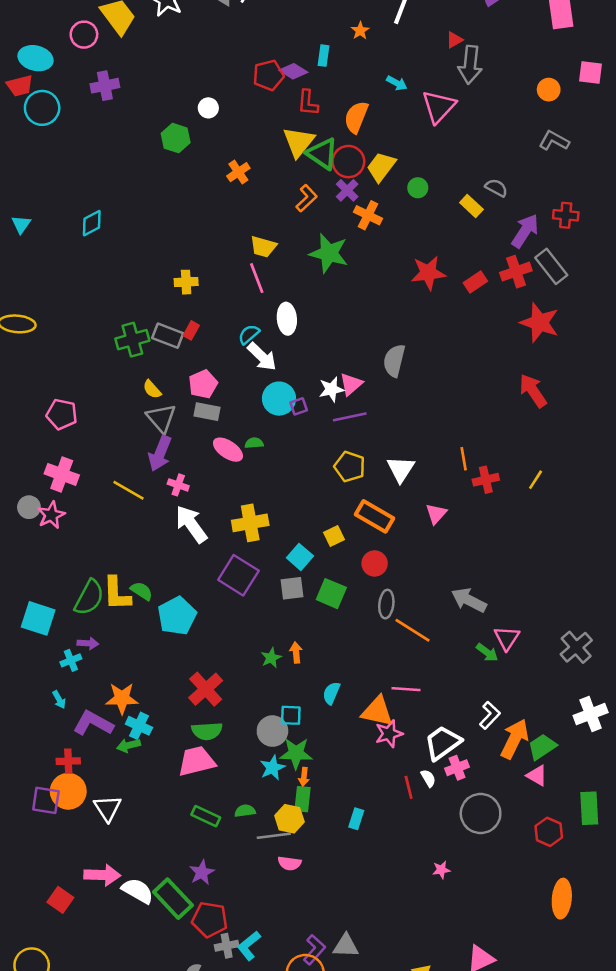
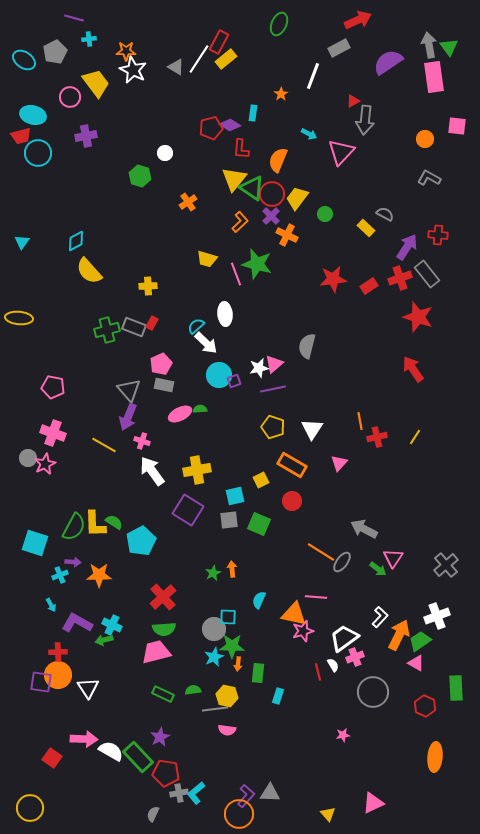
pink line: (257, 278) -> (236, 274), moved
yellow semicircle: (152, 389) -> (89, 271), moved, size x1.8
pink ellipse: (228, 450) -> (180, 414), turned -60
cyan square: (300, 557) -> (235, 496), turned 36
gray ellipse: (386, 604) -> (342, 562), moved, turned 30
orange star: (122, 698) -> (99, 575), moved
white cross: (591, 714) -> (437, 616), moved
green rectangle: (303, 799) -> (258, 673), moved

